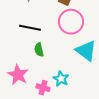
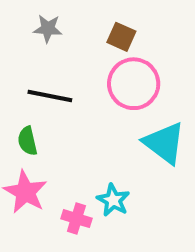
green semicircle: (39, 50) -> (27, 141), moved

